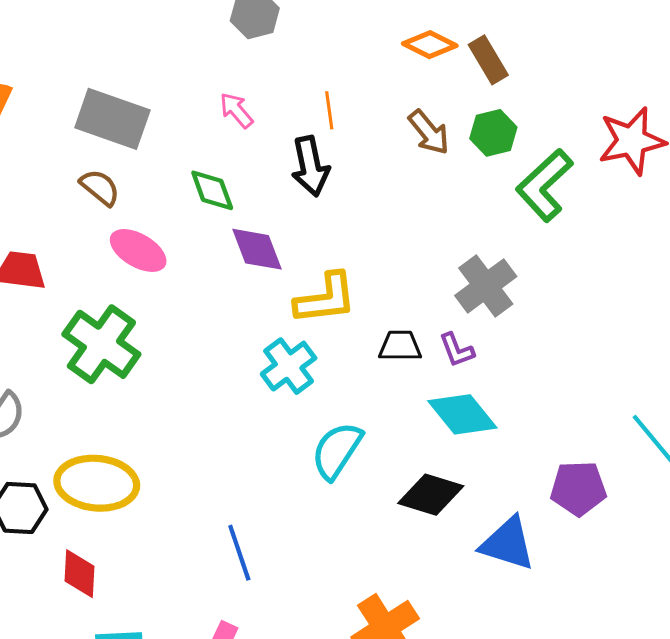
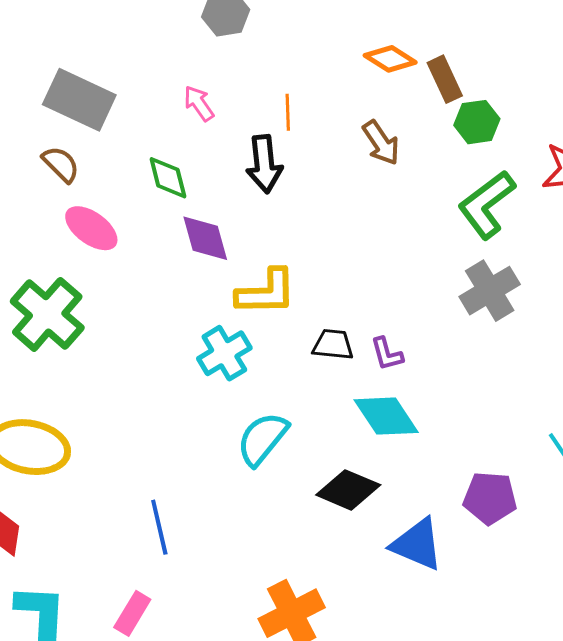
green hexagon: (493, 133) -> (477, 122), moved
gray cross: (486, 286) -> (490, 291), moved

